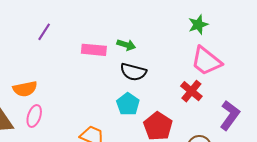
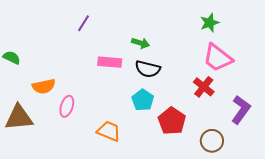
purple line: (44, 32) -> (84, 23), moved
pink rectangle: (94, 50) -> (110, 62), moved
pink ellipse: (34, 116) -> (67, 106), moved

